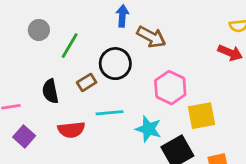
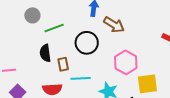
green line: (70, 46) -> (54, 28), turned 36
brown rectangle: (87, 82) -> (63, 64), moved, turned -72
black semicircle: (50, 91) -> (45, 53), moved

